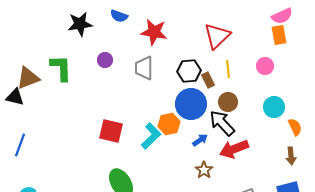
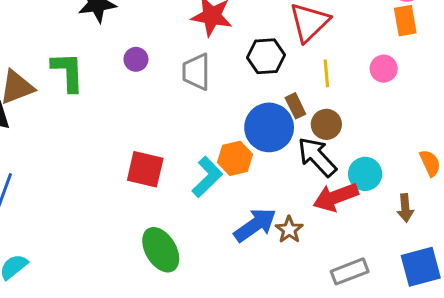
black hexagon: (189, 71) -> (266, 56), moved
brown rectangle: (208, 80) -> (295, 106), moved
cyan circle: (274, 107) -> (365, 174), moved
blue arrow: (200, 140) -> (255, 225), moved, size x1.8
brown arrow: (291, 156) -> (405, 208), moved

